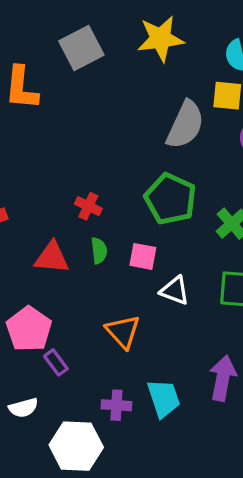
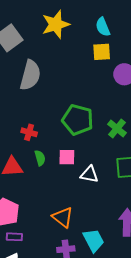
gray semicircle: (185, 125) -> (30, 75), moved
orange triangle: (123, 332) -> (63, 217), moved
purple rectangle: (56, 362) -> (14, 237), moved, turned -42

